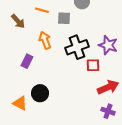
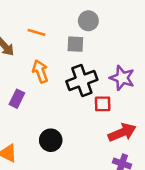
gray square: (64, 18) -> (75, 44), moved
black circle: (40, 93) -> (51, 140), moved

